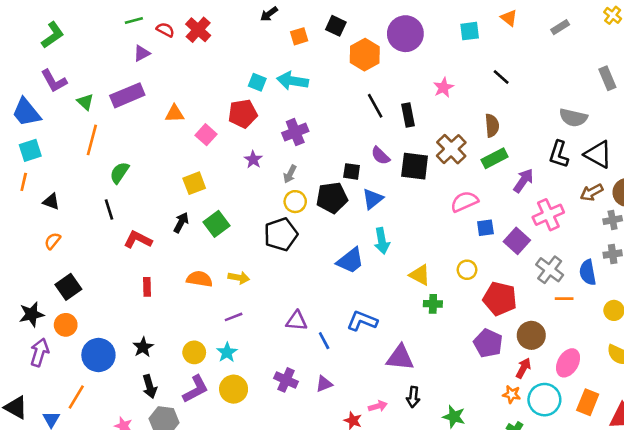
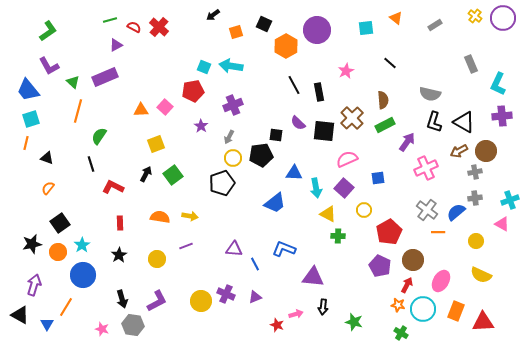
orange triangle: (175, 114) -> (141, 110), moved
gray semicircle: (573, 118) -> (430, 94), moved
blue triangle: (373, 199) -> (294, 173), moved, turned 42
pink semicircle: (464, 202) -> (347, 159), moved
cyan arrow: (382, 241) -> (316, 188), moved
purple square: (517, 241) -> (344, 188), moved
blue semicircle: (588, 272) -> (456, 212), turned 60
red pentagon: (500, 299) -> (389, 232), turned 30
black star: (143, 347) -> (119, 255), moved
purple arrow: (39, 352) -> (34, 285), moved
yellow circle: (194, 352) -> (157, 259), moved
cyan star: (227, 352) -> (82, 245), moved
yellow circle: (234, 389) -> (201, 301), moved

